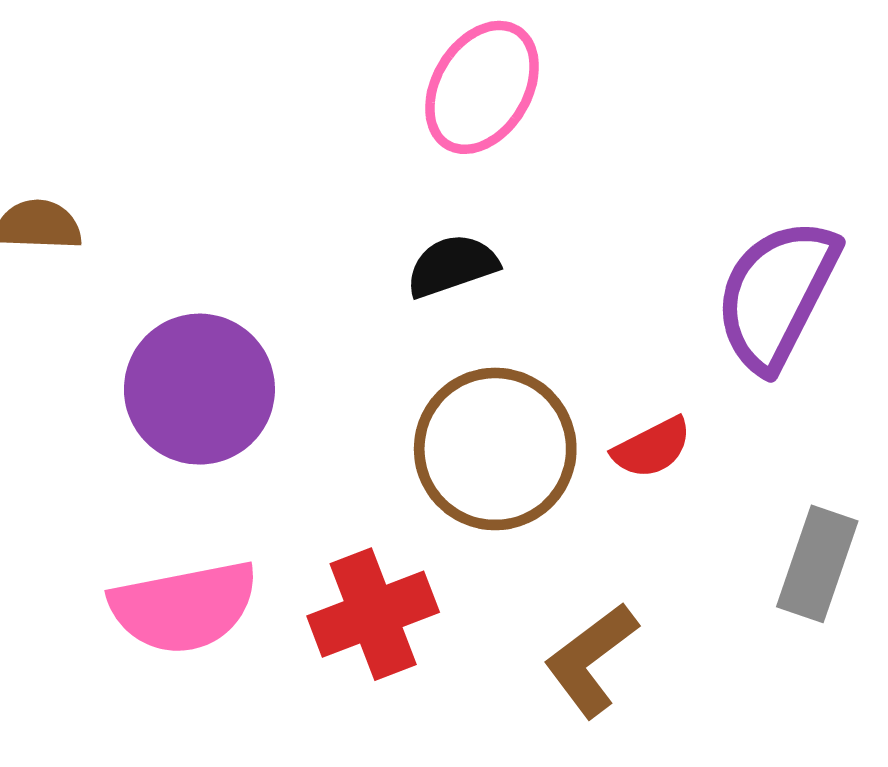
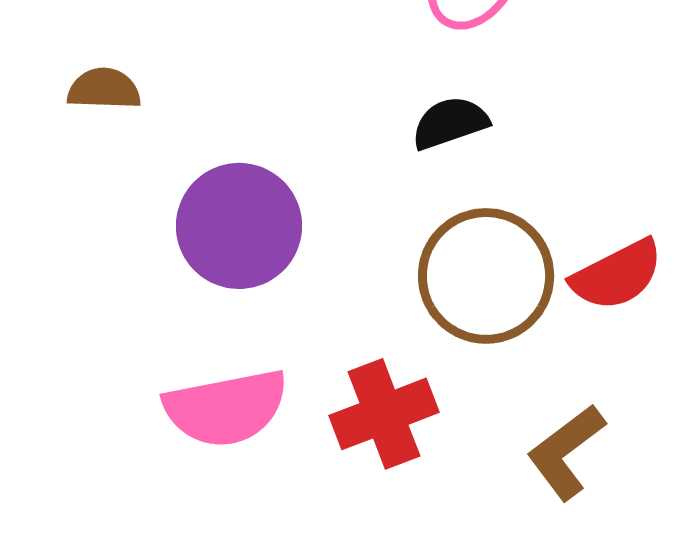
red semicircle: (652, 448) -> (617, 275), size x1.4

